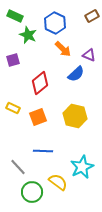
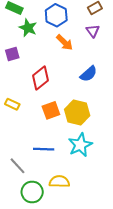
purple triangle: (89, 55) -> (93, 31), moved, turned 32
blue semicircle: (76, 74) -> (89, 74), moved
orange square: (38, 117) -> (51, 110), moved
cyan star: (82, 167) -> (80, 145), moved
yellow semicircle: (58, 182) -> (59, 182), turned -36

